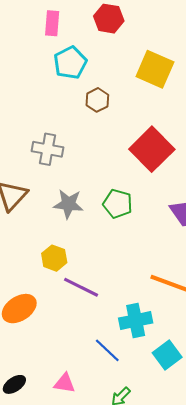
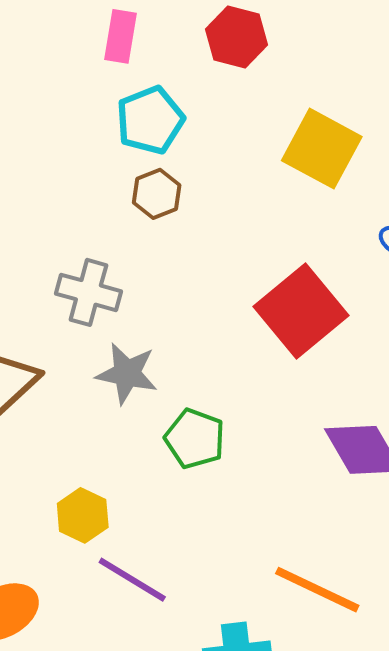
brown hexagon: (97, 100) -> (157, 194), moved
gray star: (68, 204) -> (127, 373), moved
green pentagon: (118, 204) -> (195, 439), moved

